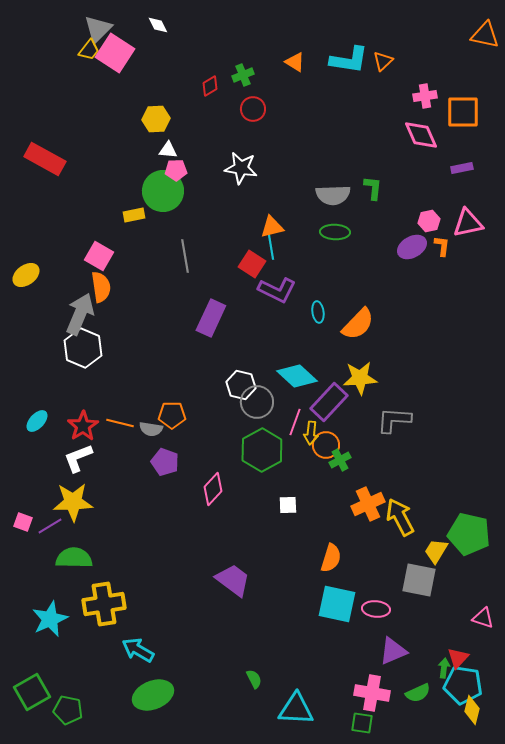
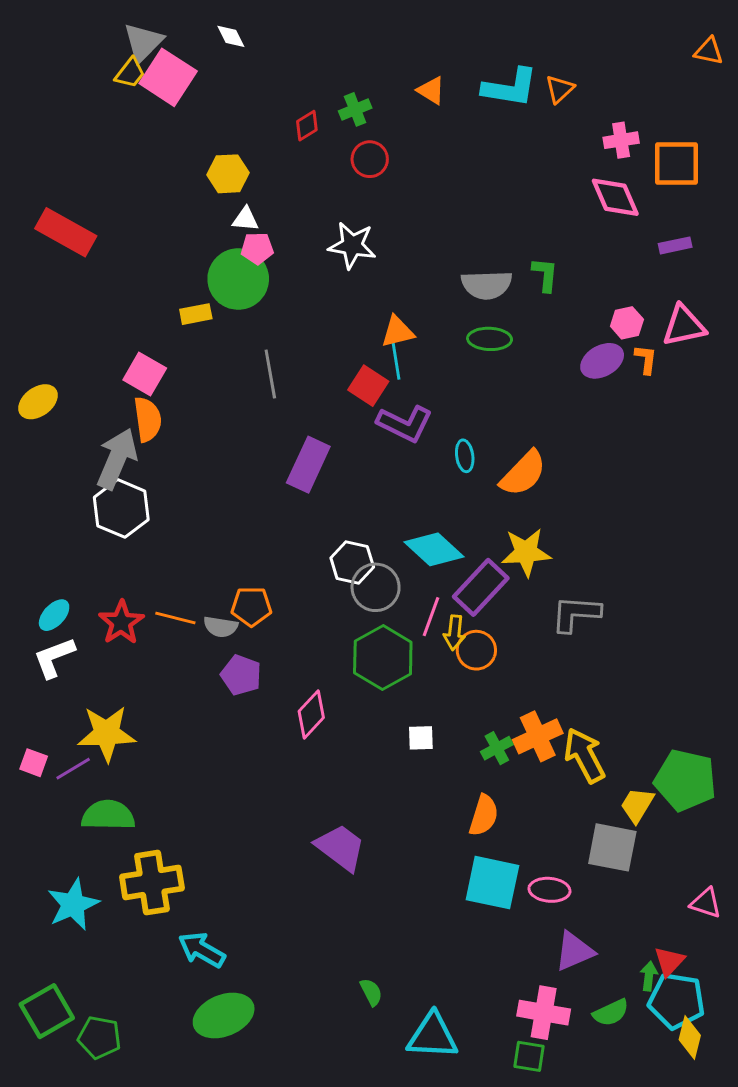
orange triangle: (485, 35) -> (709, 51), size x0.7
white L-shape: (78, 458) -> (54, 657), moved
green cross: (340, 460) -> (497, 748), moved

